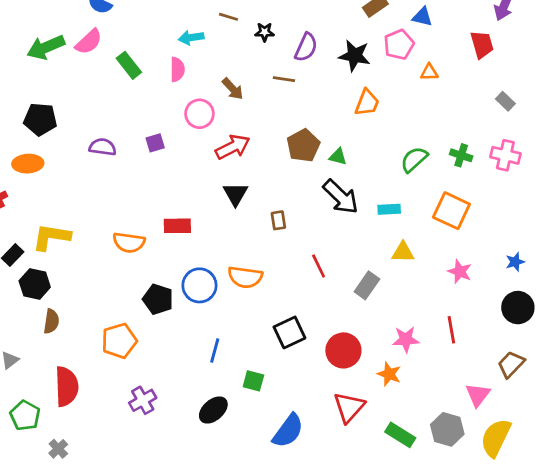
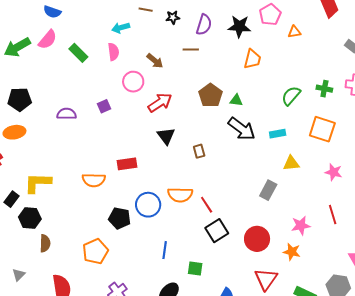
red line: (319, 266) -> (207, 205), moved

